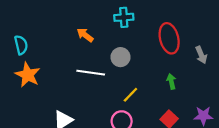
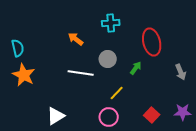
gray arrow: (201, 55) -> (181, 72), moved
green arrow: (171, 81) -> (136, 68), moved, turned 48

